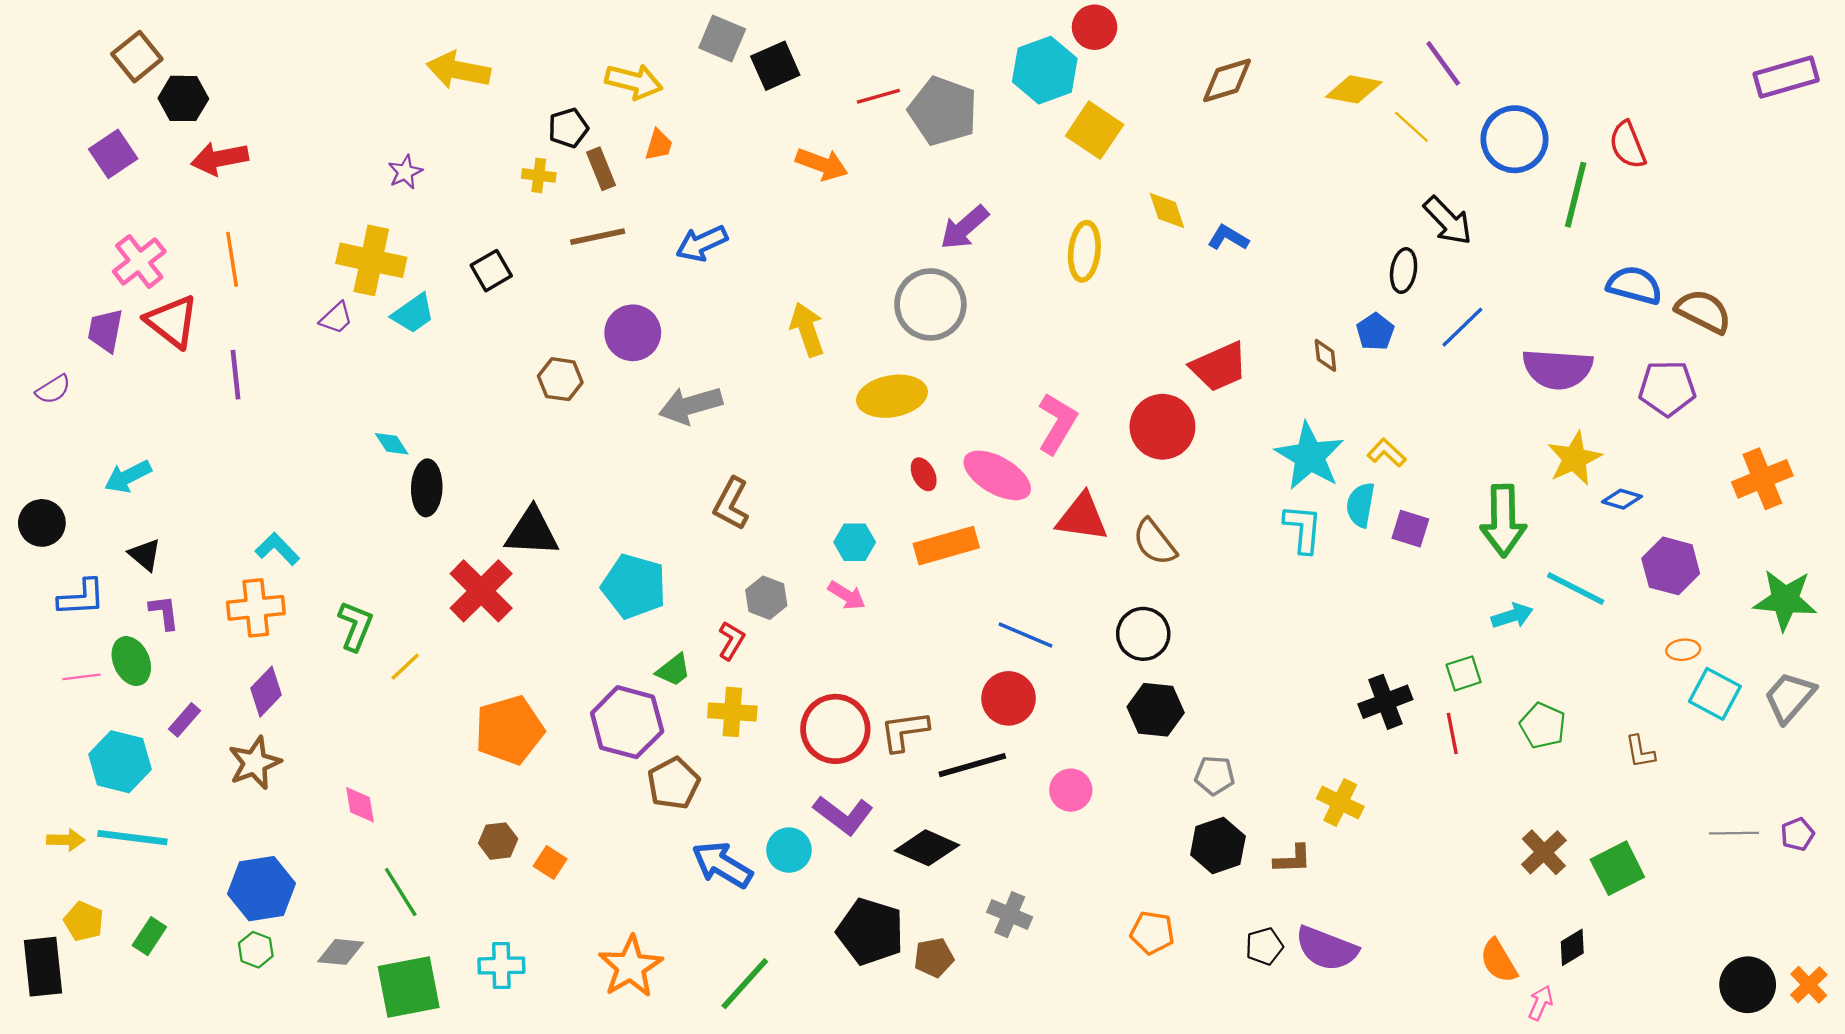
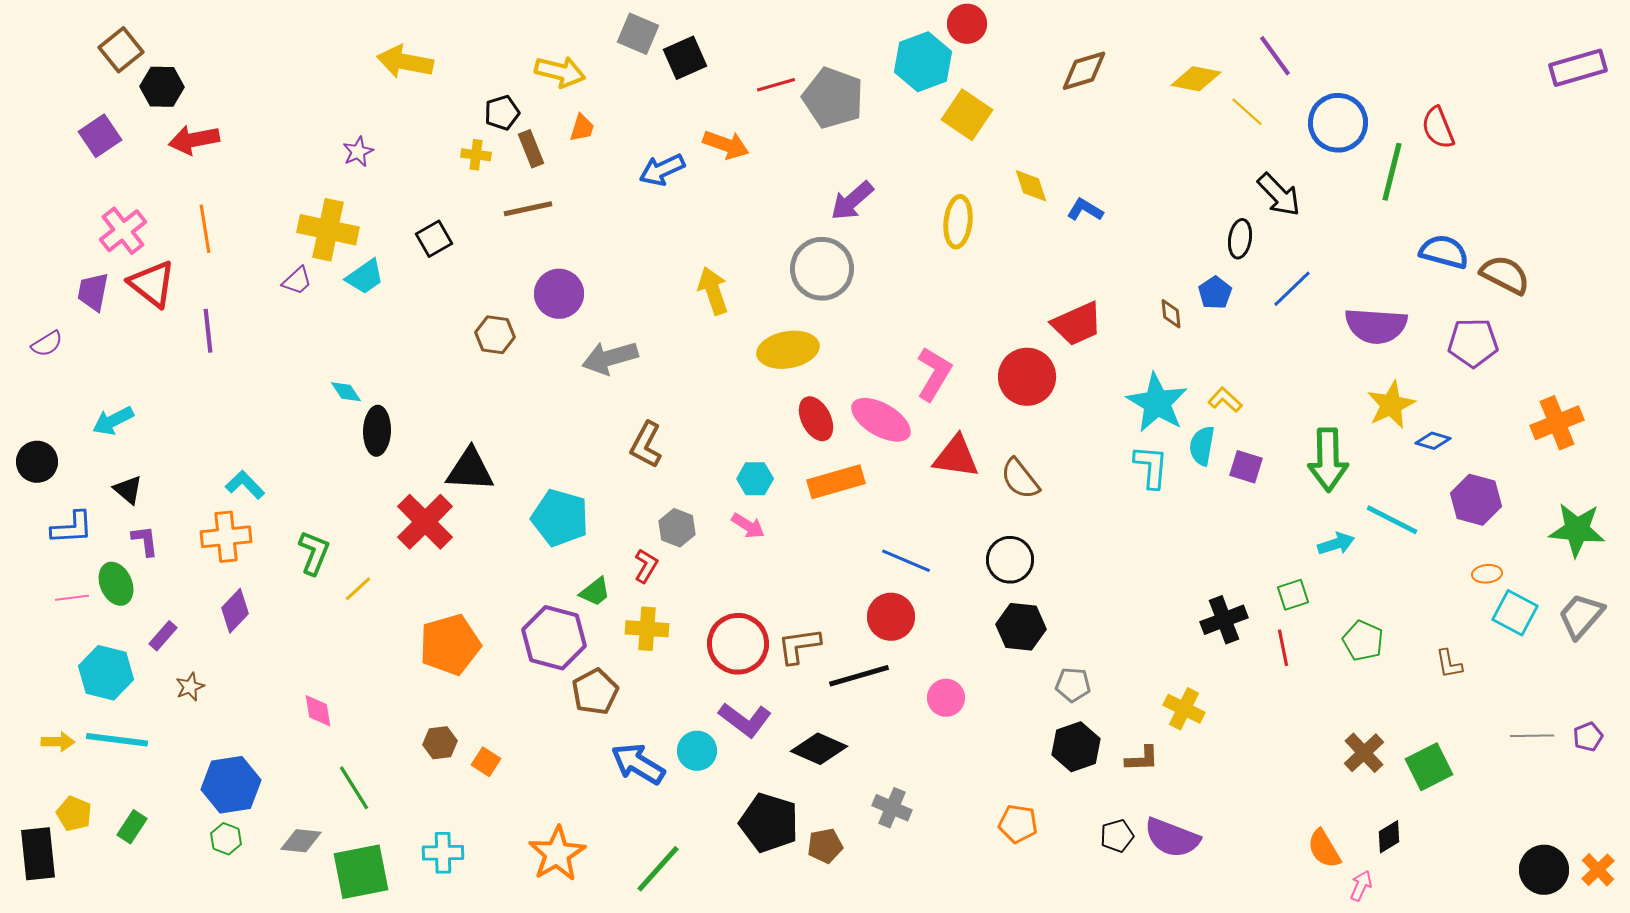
blue arrow: (702, 243) -> (662, 170), moved
red ellipse: (924, 474) -> (816, 419), size x1.5
brown star: (255, 763) -> (190, 687), moved, size x0.6

